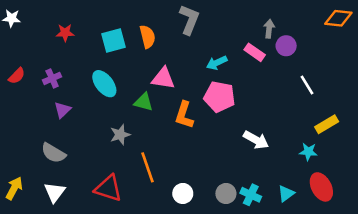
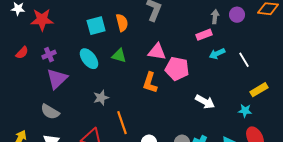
red star: (65, 33) -> (42, 20), moved, size x1.6
purple circle: (286, 46) -> (237, 15), moved
pink rectangle: (255, 52) -> (204, 35), turned -56
cyan arrow: (217, 63) -> (217, 54), moved
pink triangle: (163, 78) -> (157, 52), moved
green triangle: (144, 102) -> (119, 56), moved
purple triangle: (63, 110) -> (57, 79), size x1.6

